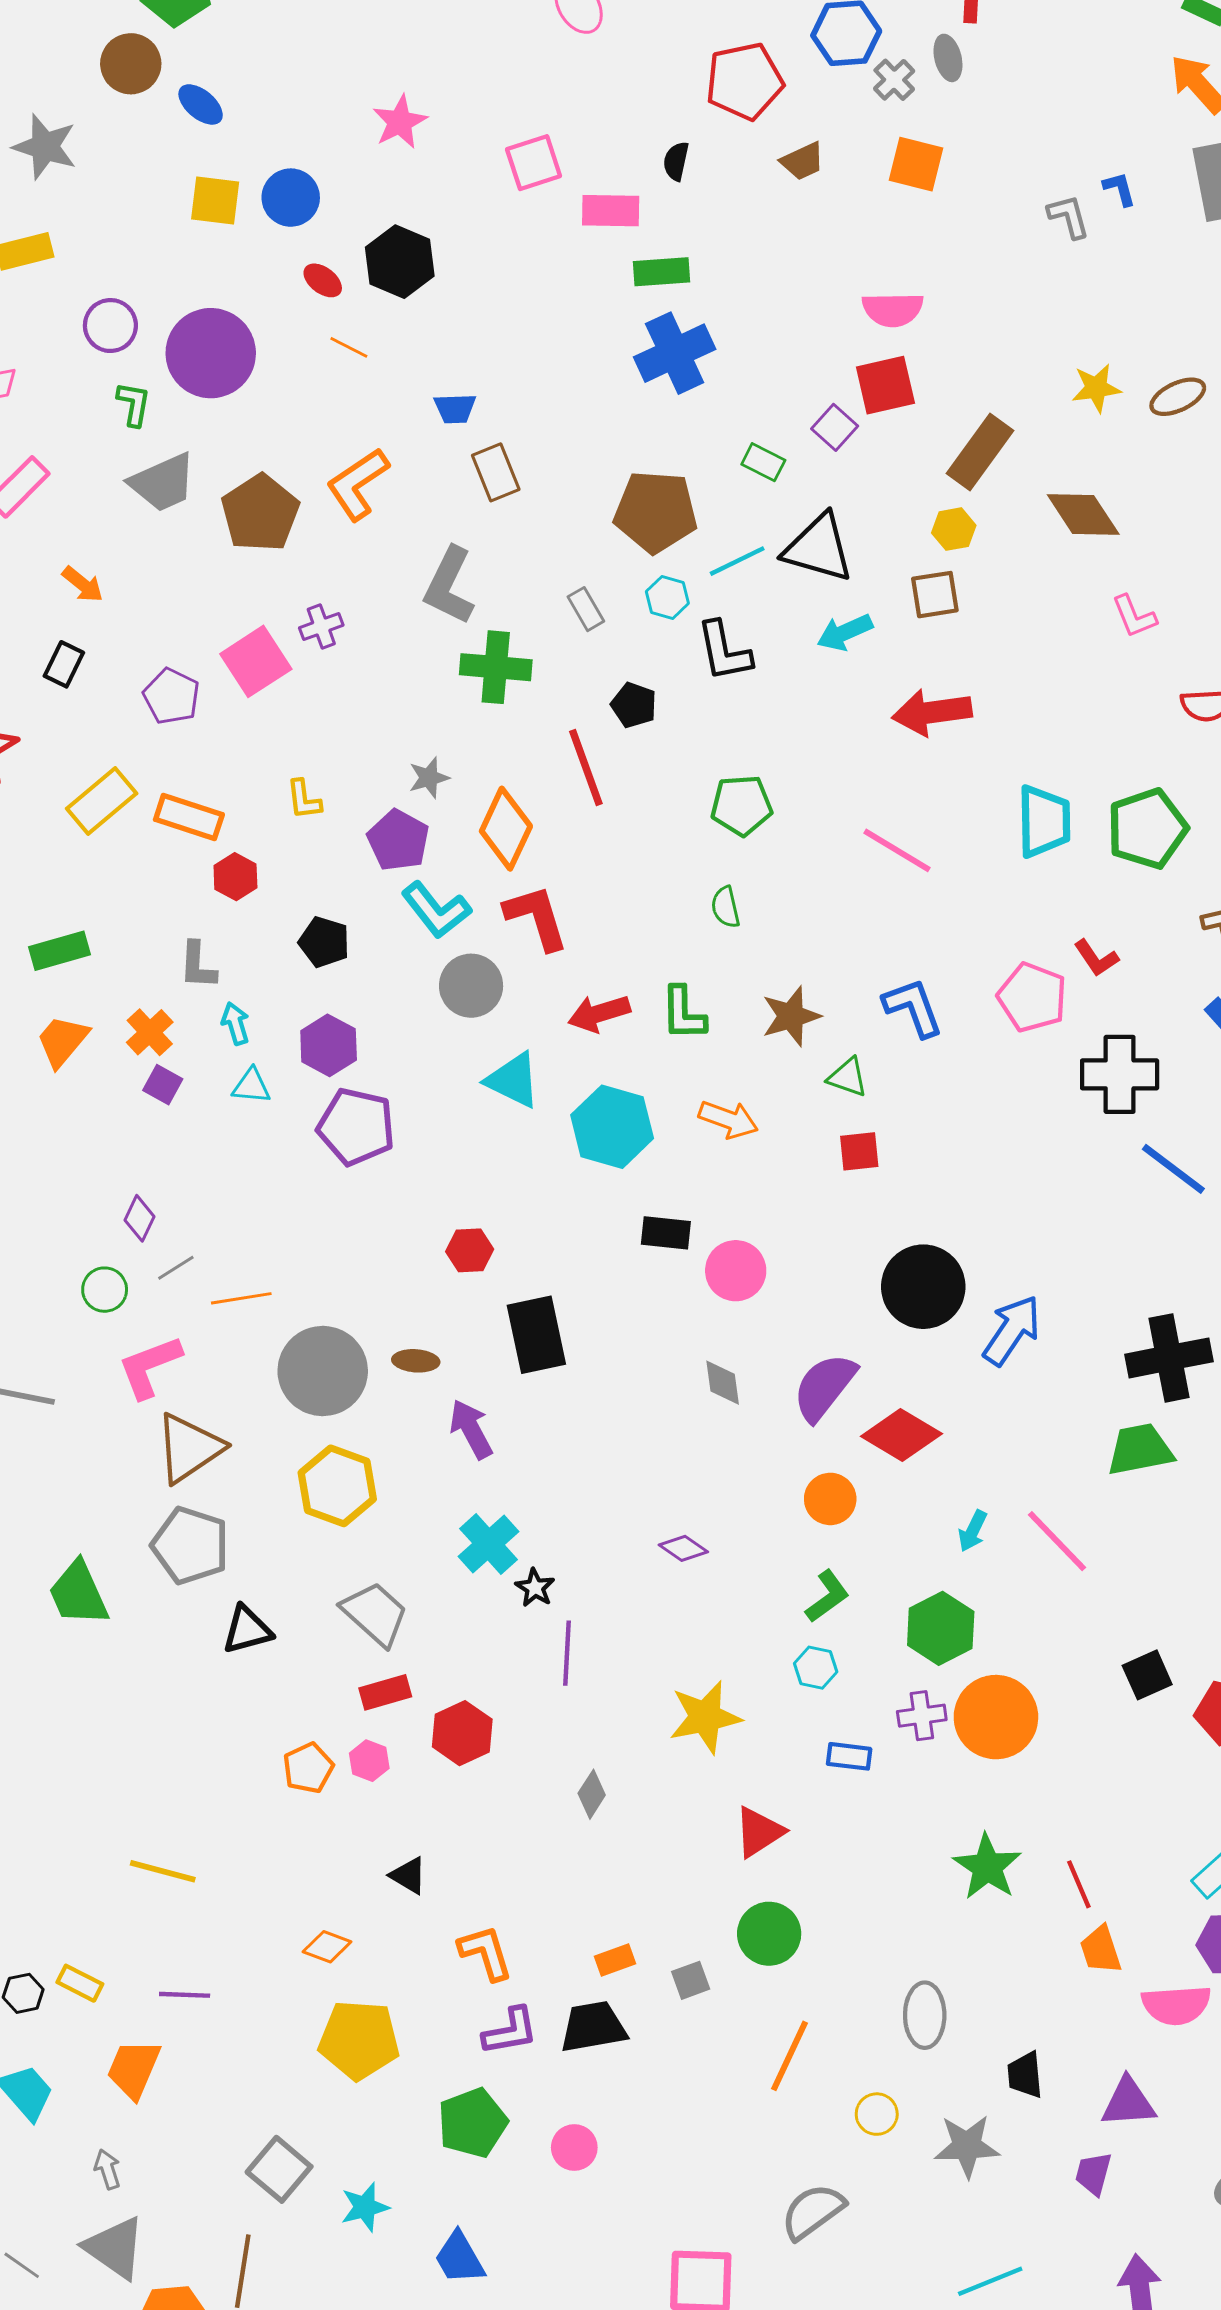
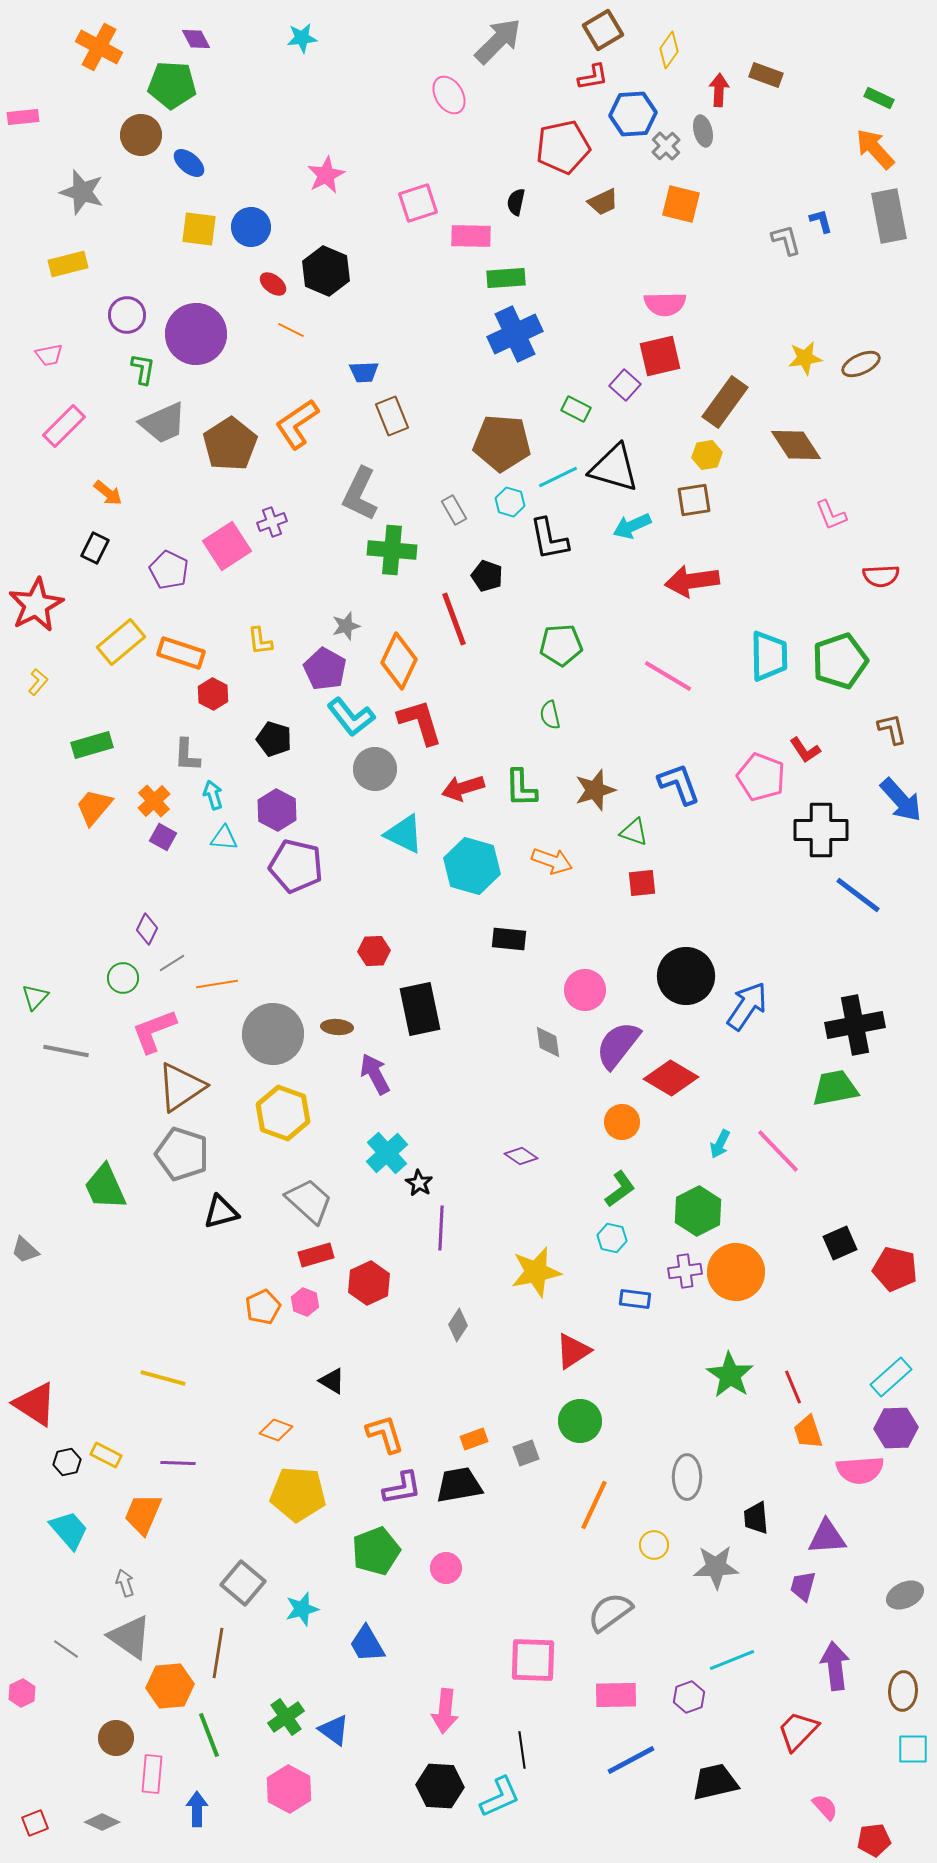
pink circle: (736, 1271) -> (585, 990), moved

